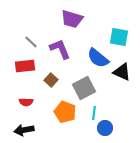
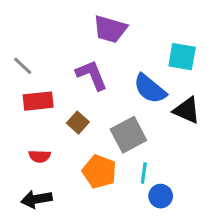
gray line: (31, 42) -> (23, 66), moved

